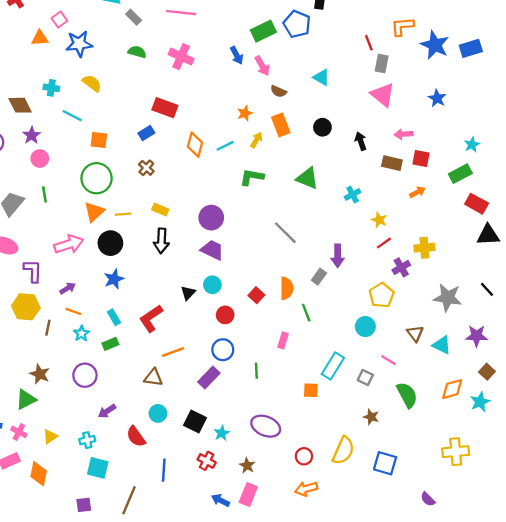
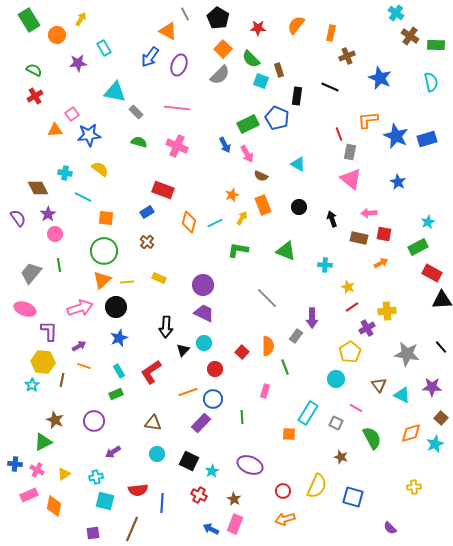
cyan cross: (353, 194) -> (325, 265), turned 32
black arrow: (161, 241) -> (166, 327), moved
cyan star: (81, 333) -> (32, 385), moved
orange line: (173, 352) -> (188, 392), moved
red semicircle: (136, 437) -> (138, 490), moved, turned -60
yellow cross: (456, 452) -> (414, 487), size x0.6

